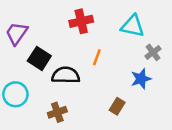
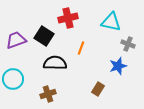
purple trapezoid: (17, 33) -> (16, 40), moved, turned 35
gray cross: (153, 52) -> (128, 44), turned -32
black square: (39, 58) -> (44, 36), moved

